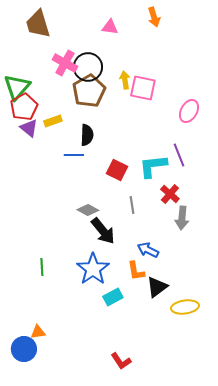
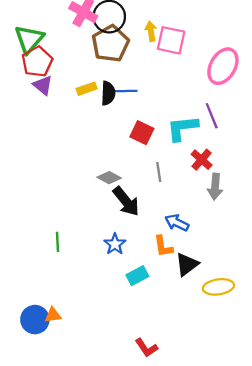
pink ellipse: (189, 111) -> (223, 66), size x1.4
yellow rectangle: (53, 121) -> (87, 89), moved
blue line: (74, 155) -> (126, 91), moved
blue star: (93, 269) -> (115, 244), size x0.6
blue circle: (24, 349) -> (35, 320), moved

